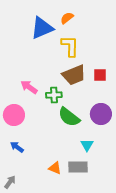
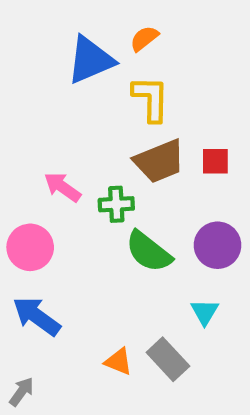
cyan triangle: (87, 145) -> (205, 312), moved
blue arrow: (17, 147) -> (37, 316), size x1.6
gray rectangle: (78, 167) -> (168, 359), turned 48

